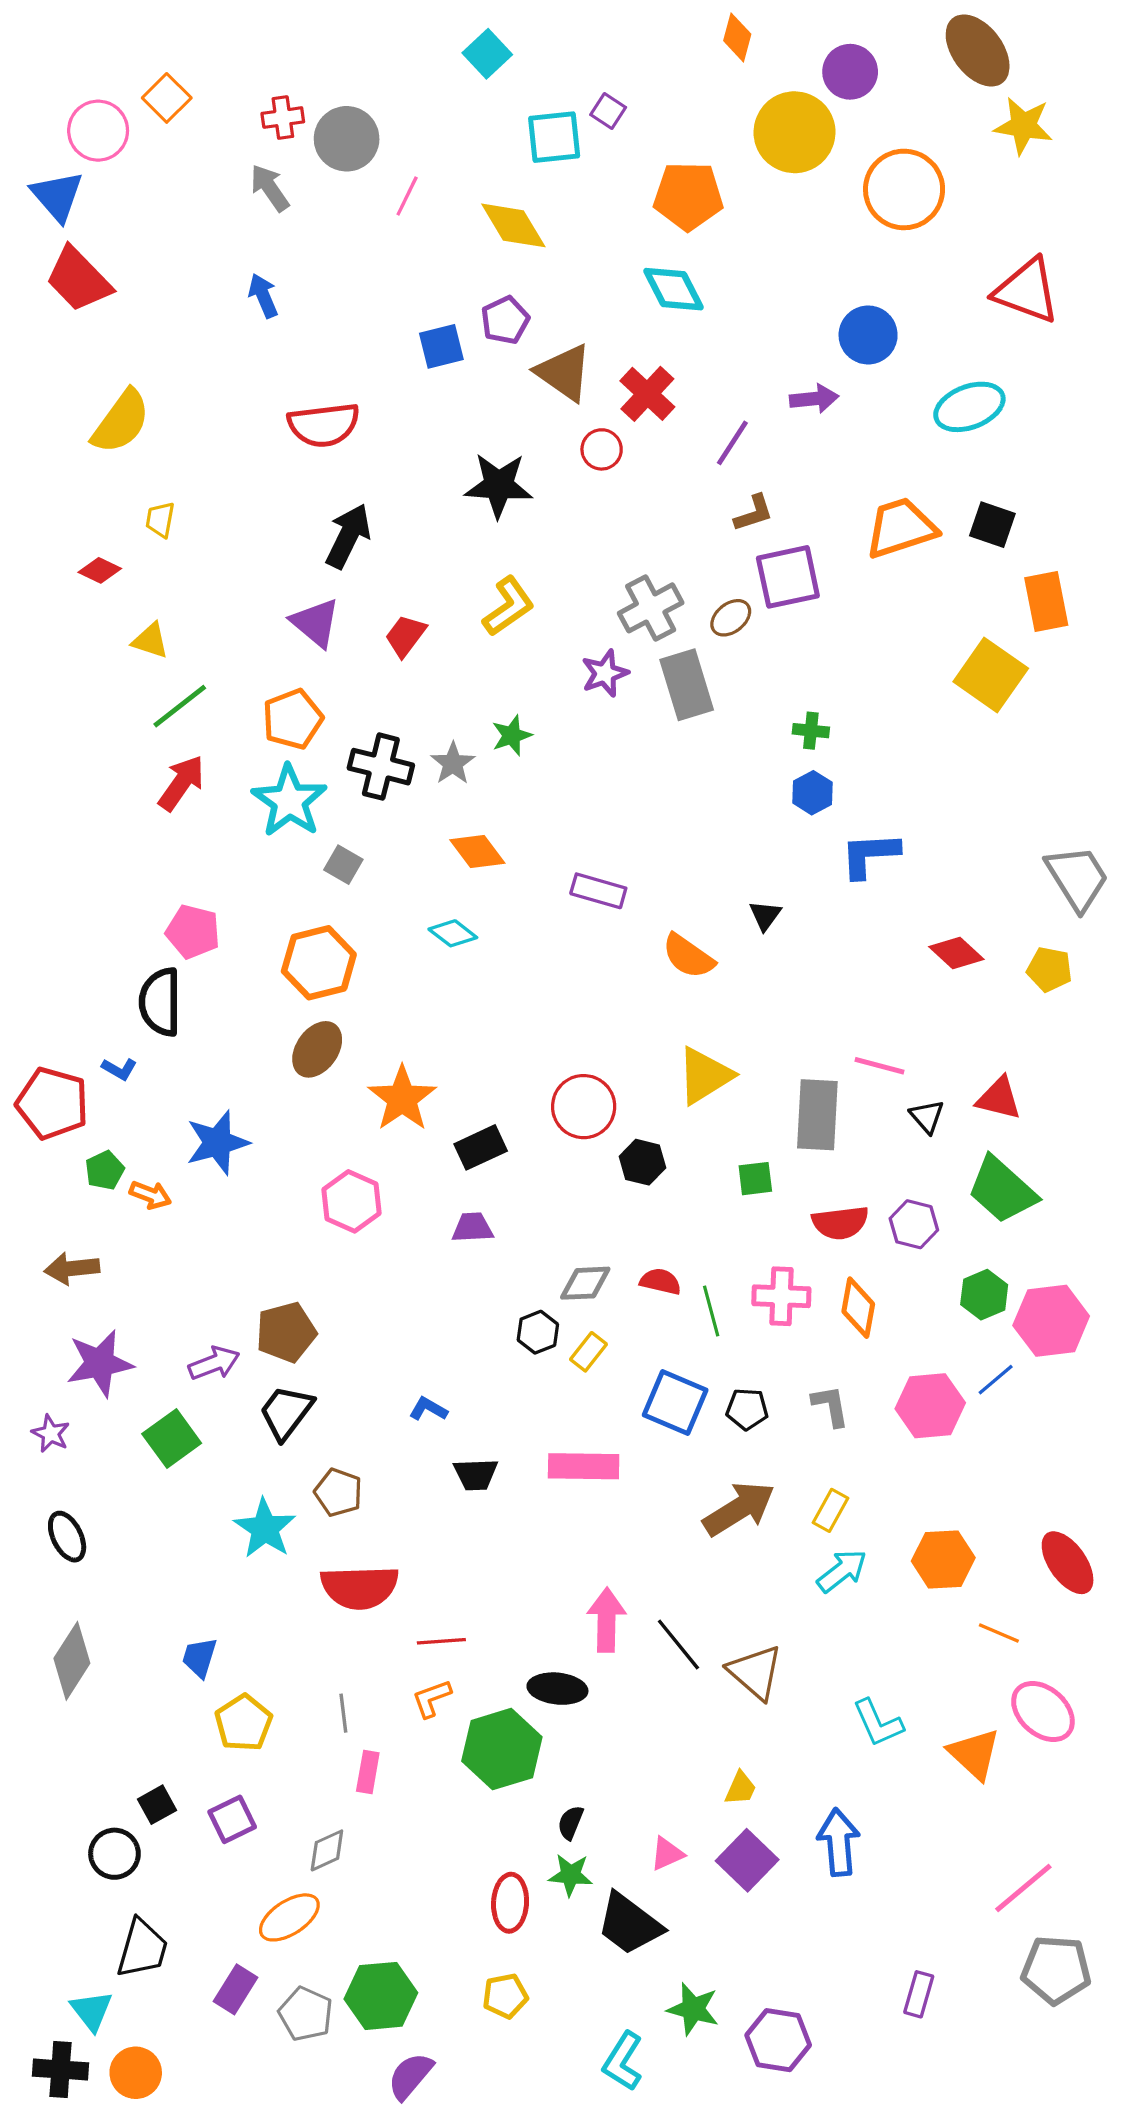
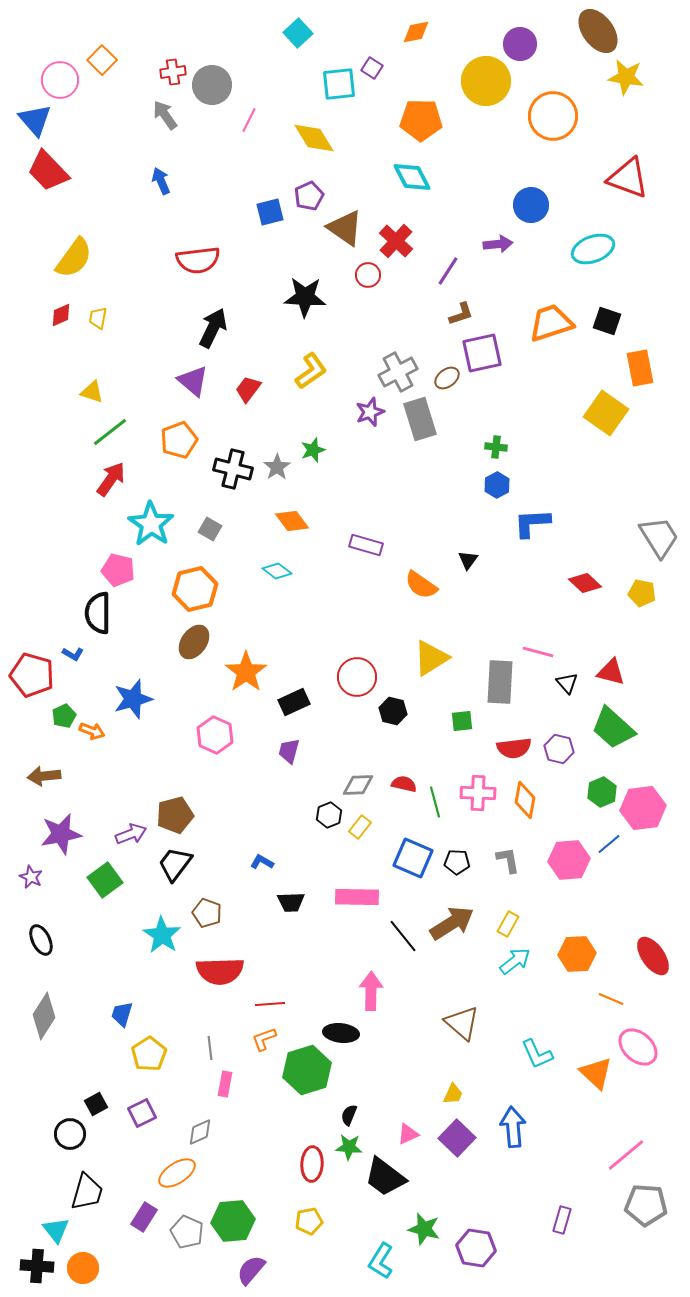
orange diamond: (737, 37) -> (416, 32), moved, turned 64
red diamond: (100, 570) -> (61, 315), moved, turned -50
cyan star: (289, 801) -> (151, 524), moved
purple trapezoid: (472, 1228) -> (289, 751), turned -72
black line: (678, 1644) -> (403, 936), moved

